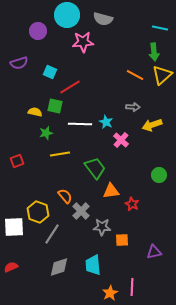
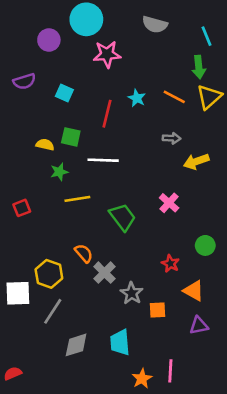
gray semicircle: (103, 19) -> (155, 24), moved
cyan line: (160, 28) -> (207, 36), turned 56
red line: (70, 87) -> (107, 114), moved, turned -45
cyan star: (106, 122) -> (137, 98), moved
pink cross: (121, 140) -> (169, 203), moved
green circle: (159, 175) -> (205, 245), moved
orange triangle: (111, 191) -> (194, 291), moved, turned 36
gray star: (102, 227) -> (132, 293), turned 30
gray line: (52, 234) -> (53, 311), moved
red semicircle: (11, 267) -> (13, 373), moved

